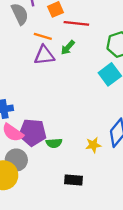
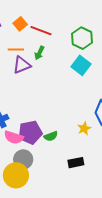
red line: (76, 23) -> (41, 31), turned 30

